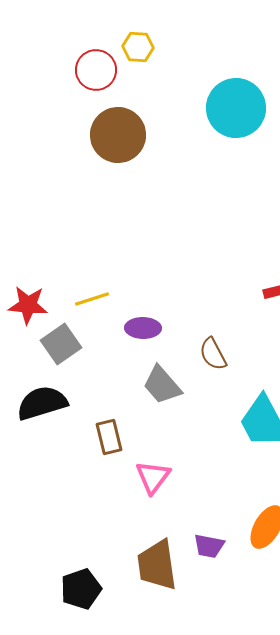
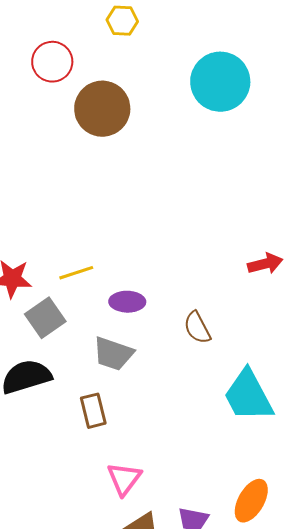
red circle: (96, 70) -> (52, 62), moved
gray trapezoid: (162, 385) -> (113, 354), moved, turned -30
pink triangle: (153, 477) -> (124, 479), moved

